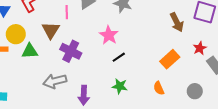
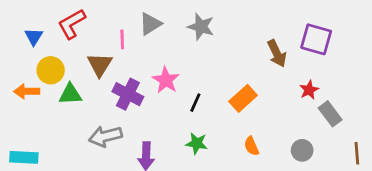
pink star: (109, 35) -> (166, 80), moved
black line: (119, 57) -> (195, 103), turned -32
orange rectangle: (170, 59) -> (243, 98), moved

